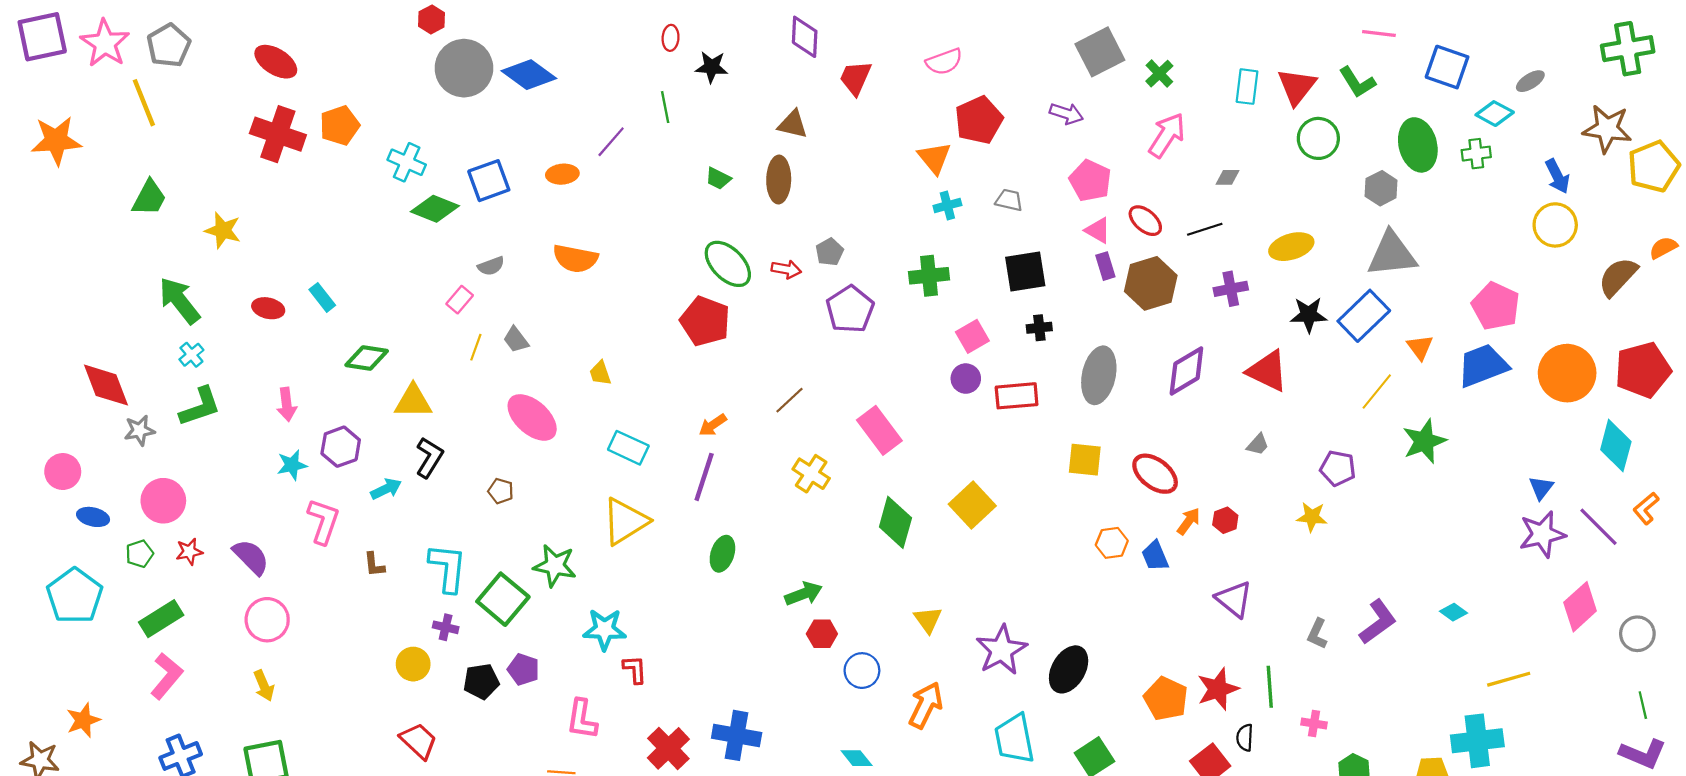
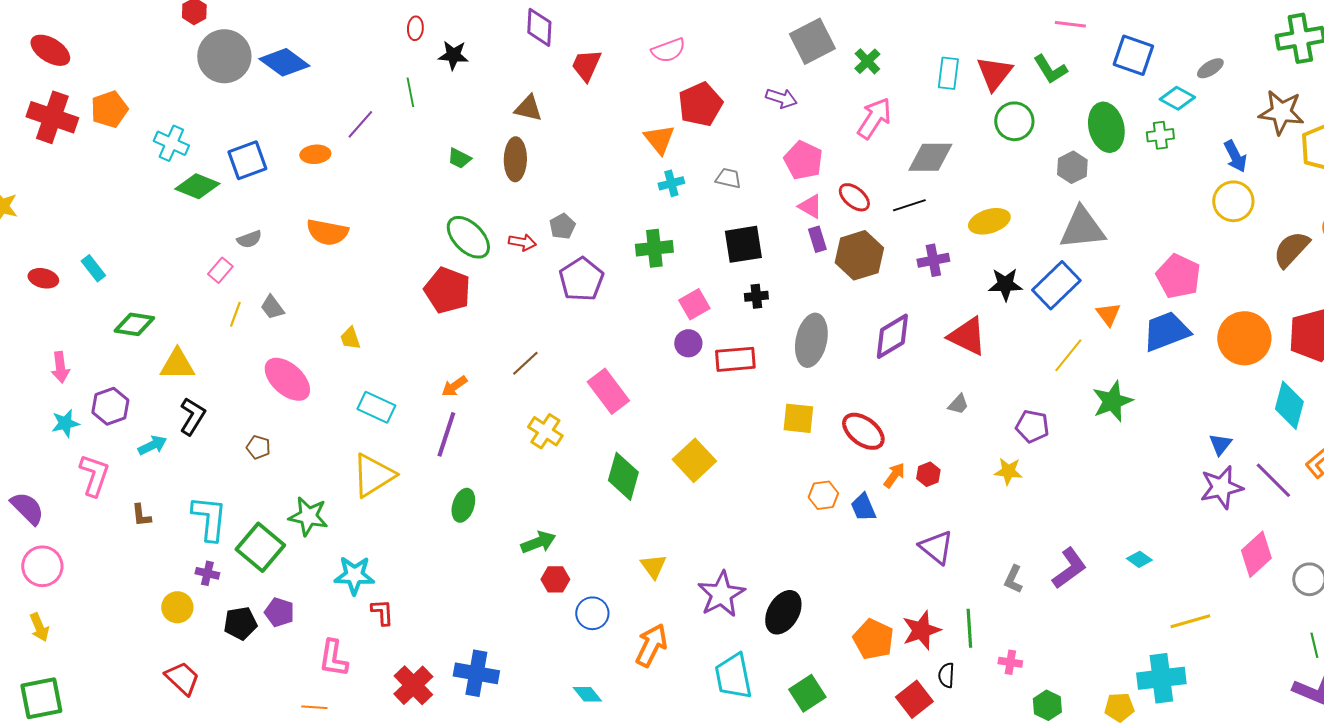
gray diamond: (1228, 177) -> (930, 157), size x2.0

